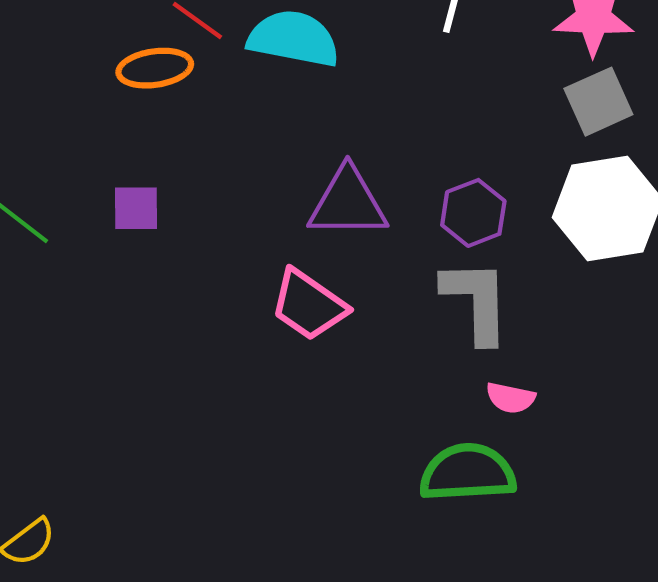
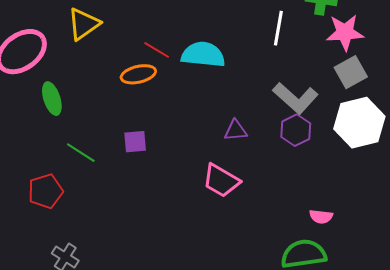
purple triangle: (348, 203) -> (236, 130), size x0.6
gray L-shape: (476, 301) -> (295, 98), moved, turned 138

